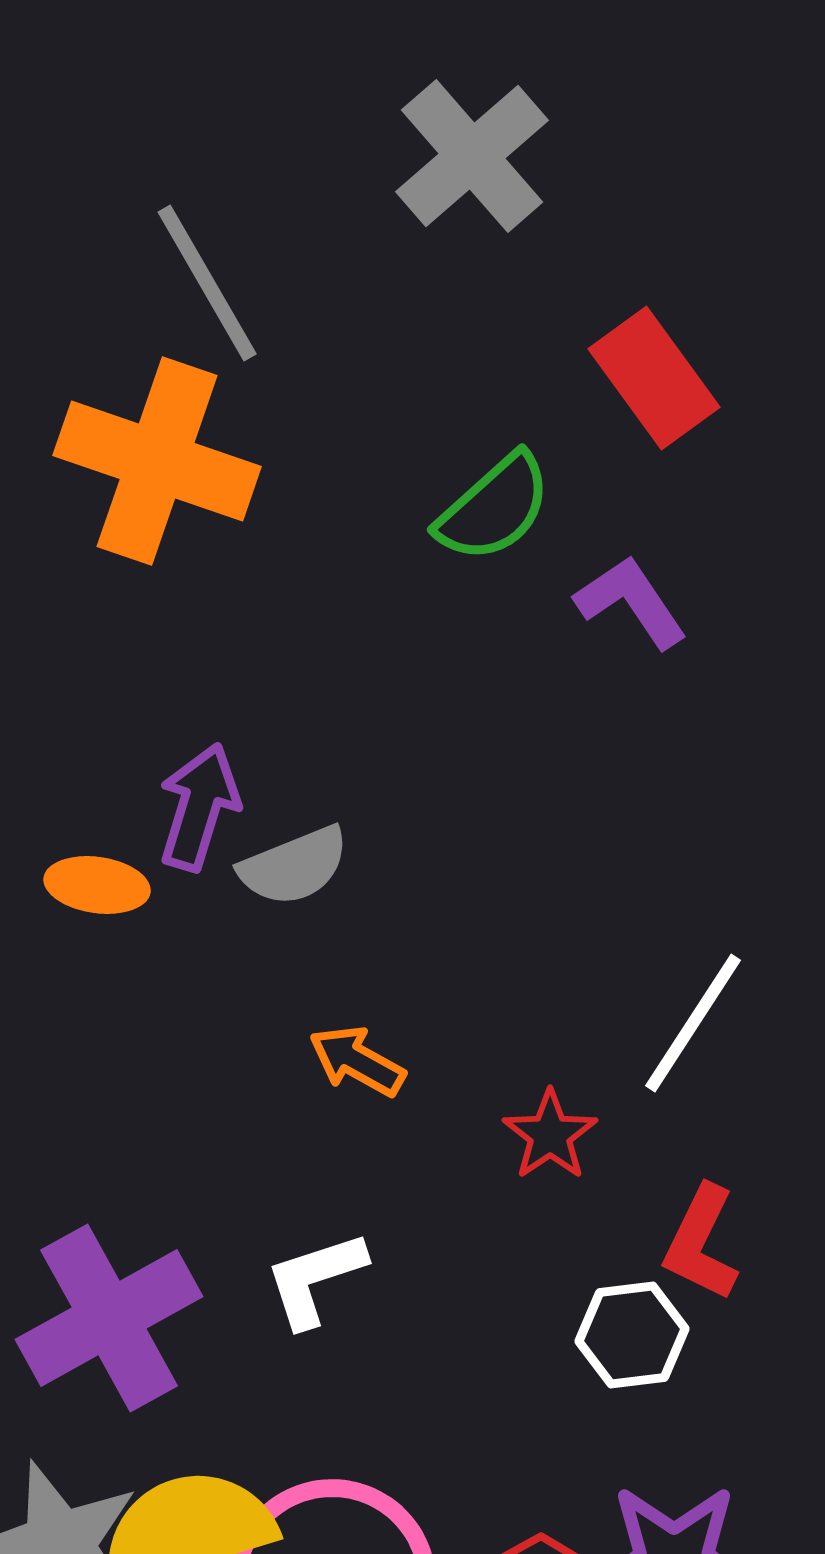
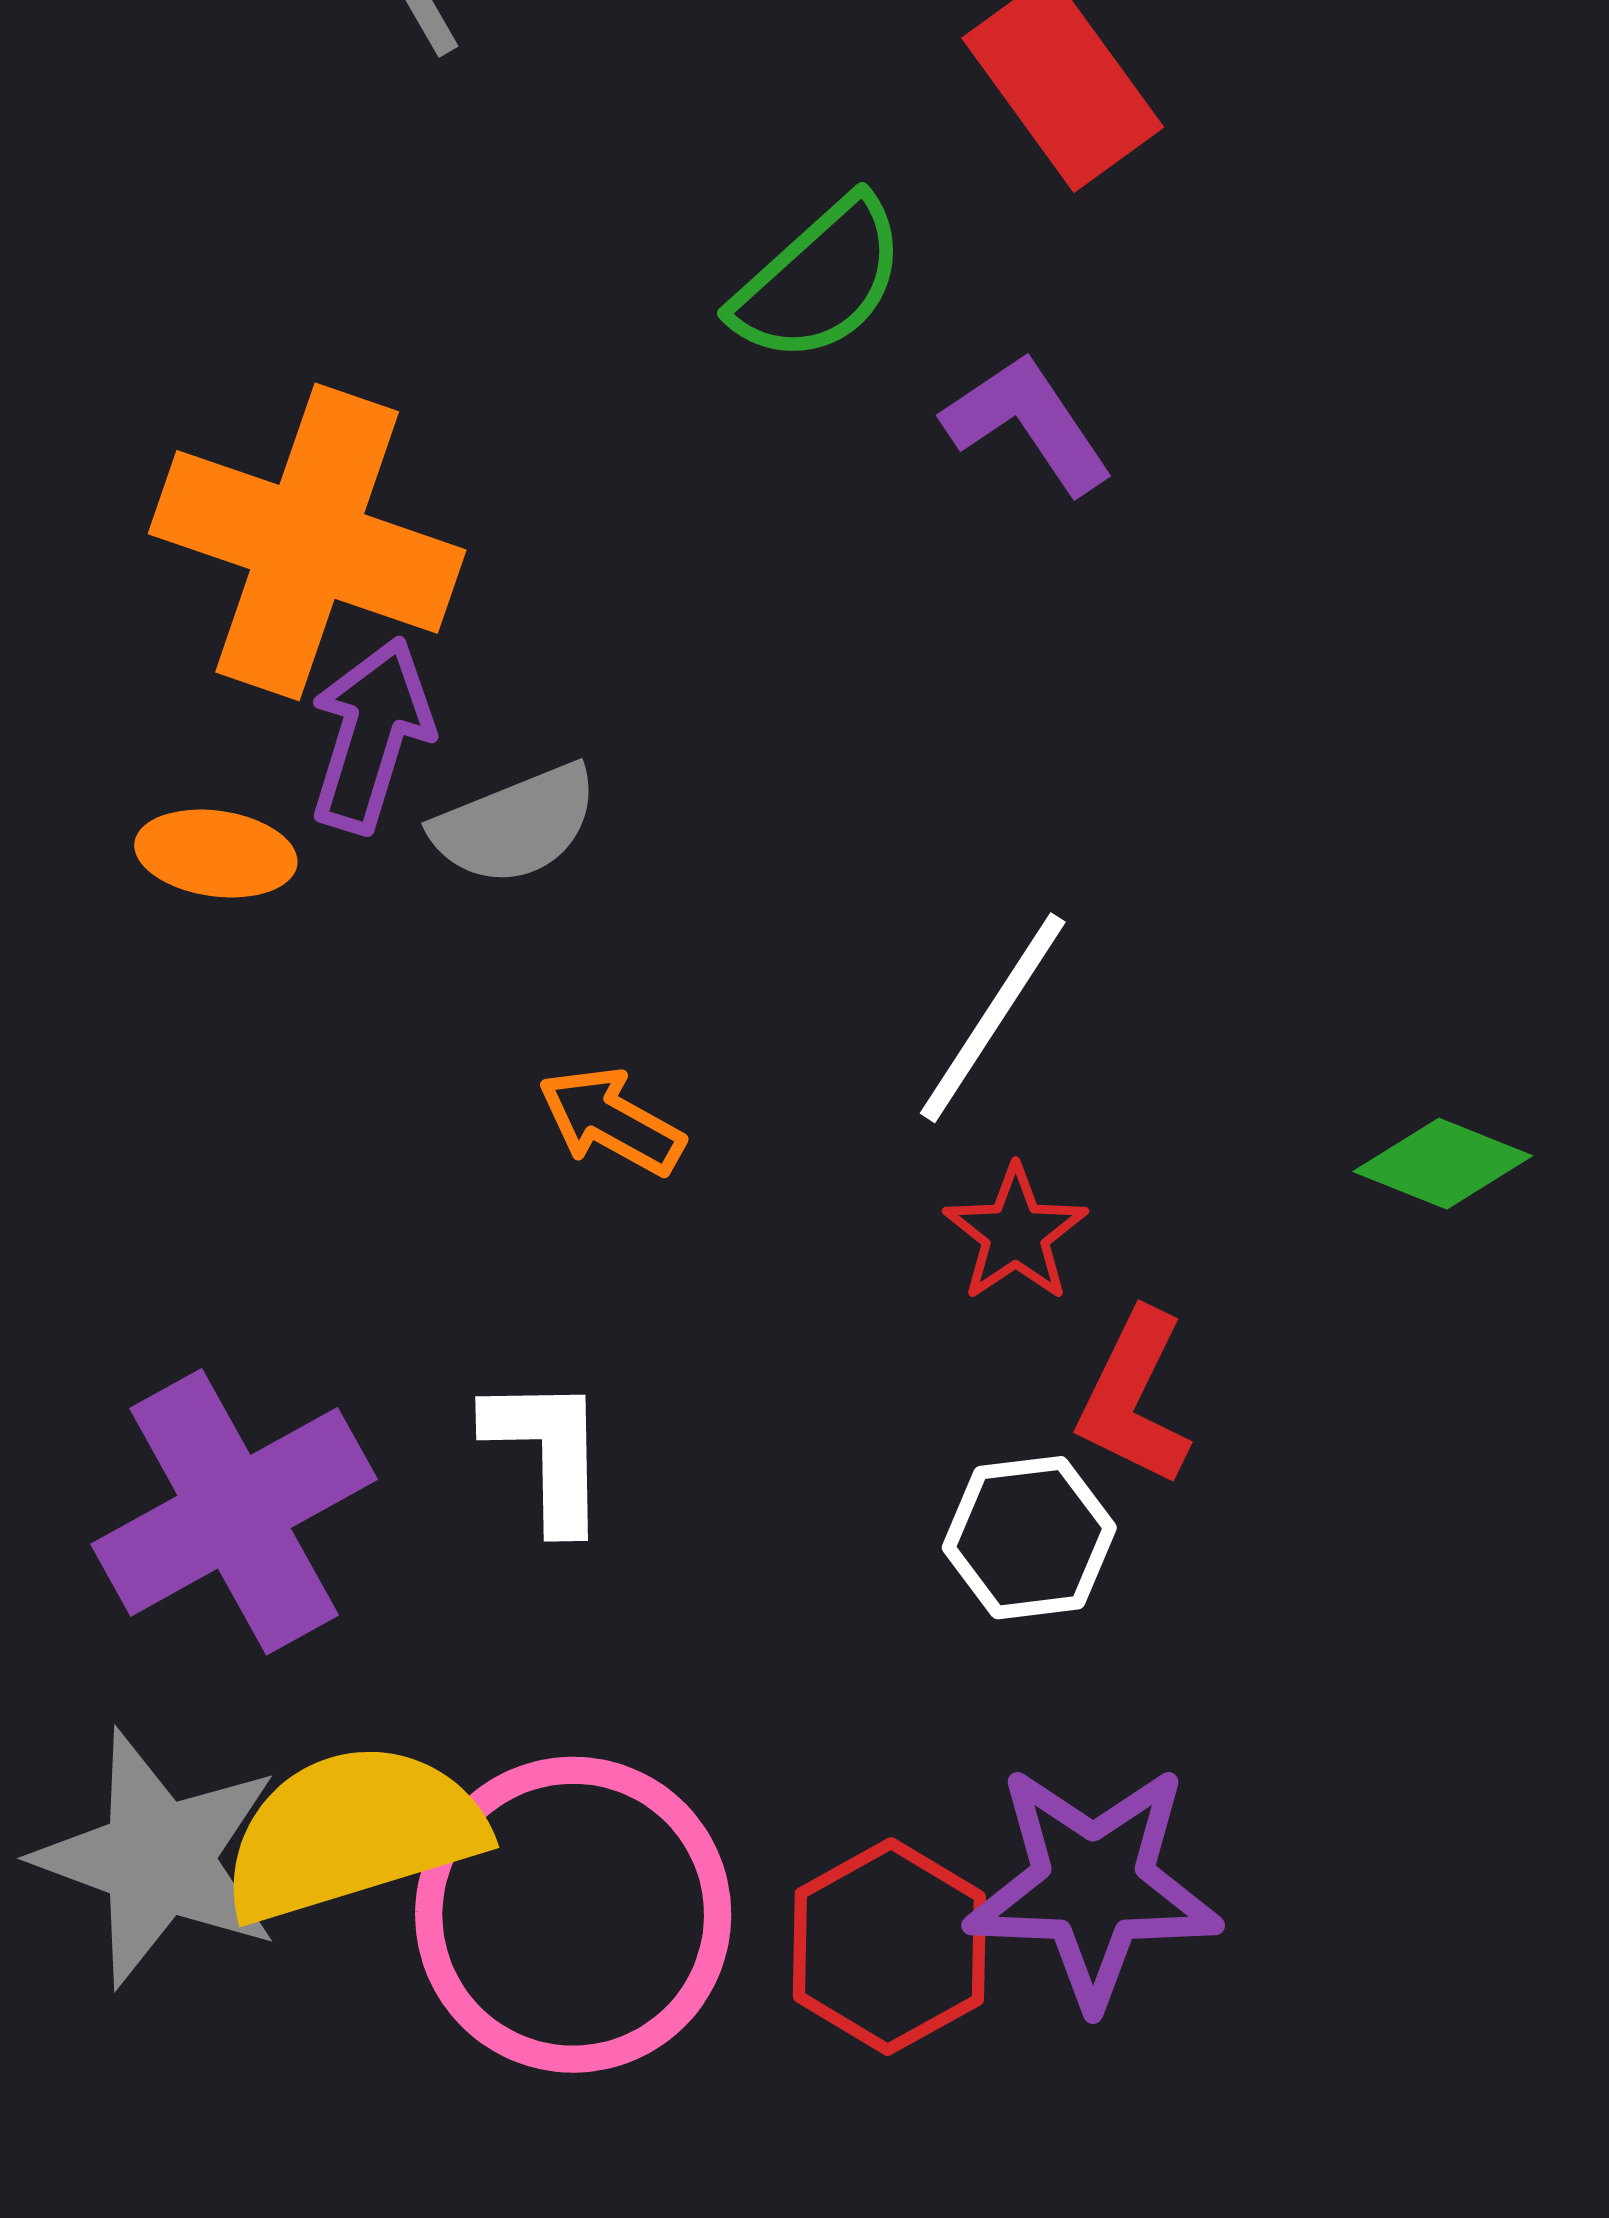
orange cross: (157, 461) -> (307, 542), moved
white line: (693, 1023) -> (993, 1018), moved
red star: (550, 1135) -> (1016, 1234), moved
white L-shape: (315, 1279) -> (547, 1453), turned 107

